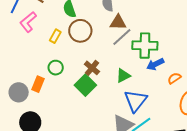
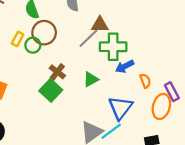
brown triangle: (118, 22) -> (100, 25), moved
green circle: (56, 68) -> (33, 45), moved
orange semicircle: (174, 78) -> (145, 81), turned 104
blue triangle: (136, 101) -> (120, 108), moved

